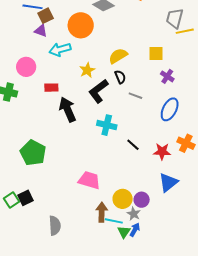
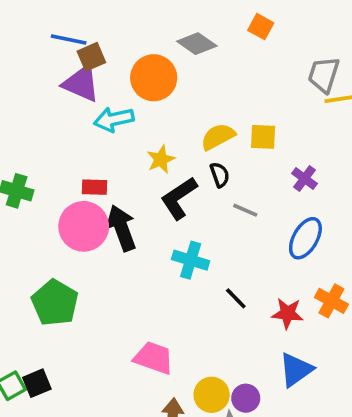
purple triangle: (41, 31) -> (81, 83), size x1.6
yellow square: (156, 54) -> (263, 137), moved
pink circle: (26, 67) -> (84, 226), moved, size x1.4

